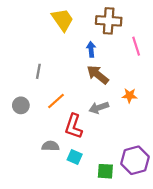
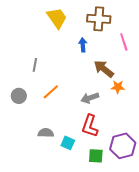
brown arrow: (98, 75) -> (104, 69), moved
red L-shape: (74, 126) -> (90, 126), moved

